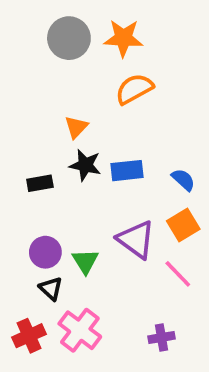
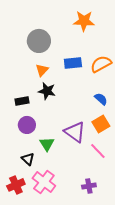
gray circle: (69, 38) -> (39, 41), moved
orange star: (123, 38) -> (84, 21), moved
orange semicircle: (134, 89) -> (101, 64), moved
blue rectangle: (127, 171) -> (73, 63), moved
purple circle: (45, 252) -> (27, 125), moved

